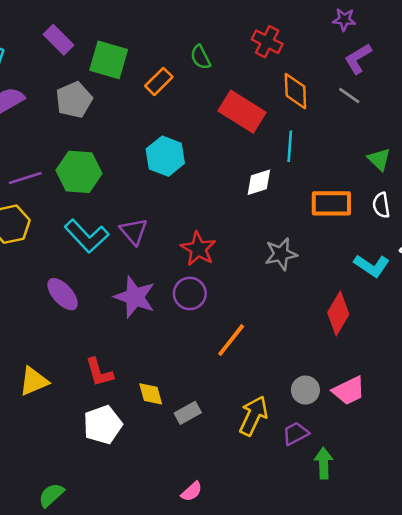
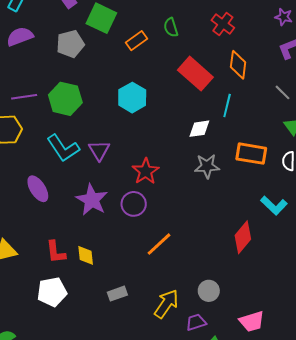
gray line: (349, 96) -> (283, 92), moved
gray star: (281, 254) -> (207, 166), moved
pink trapezoid: (349, 391) -> (252, 321), moved
yellow diamond: (151, 394) -> (86, 255), moved

